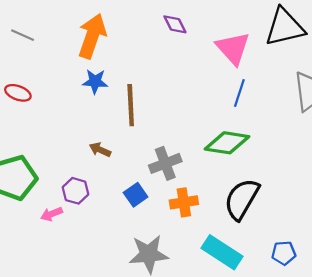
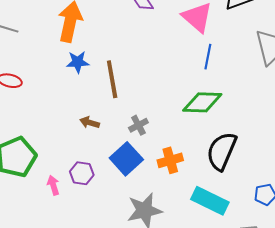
gray cross: (165, 163) -> (138, 125), moved, size x0.7
purple hexagon: (75, 191) -> (82, 173), moved
blue square: (136, 195) -> (126, 159), size x1.5
pink arrow: (52, 214) -> (53, 185), turned 102

